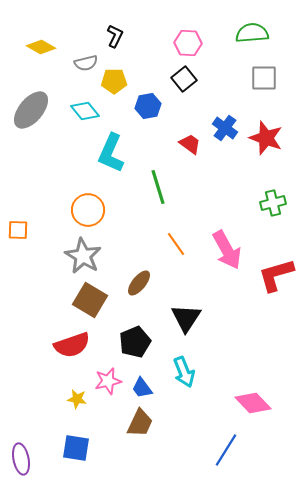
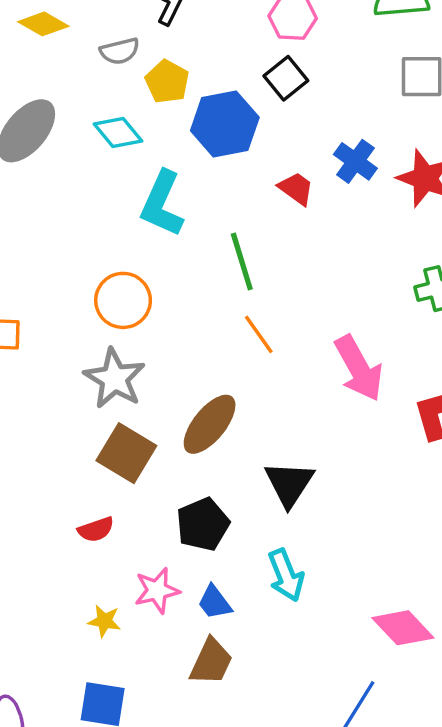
yellow pentagon: (114, 81) -> (167, 82), turned 30
blue hexagon: (148, 106) -> (225, 124), size x1.5
orange line: (176, 244) -> (259, 334), moved
brown ellipse: (139, 283) -> (210, 424), size x1.4
red semicircle: (72, 345) -> (96, 529), size x0.6

